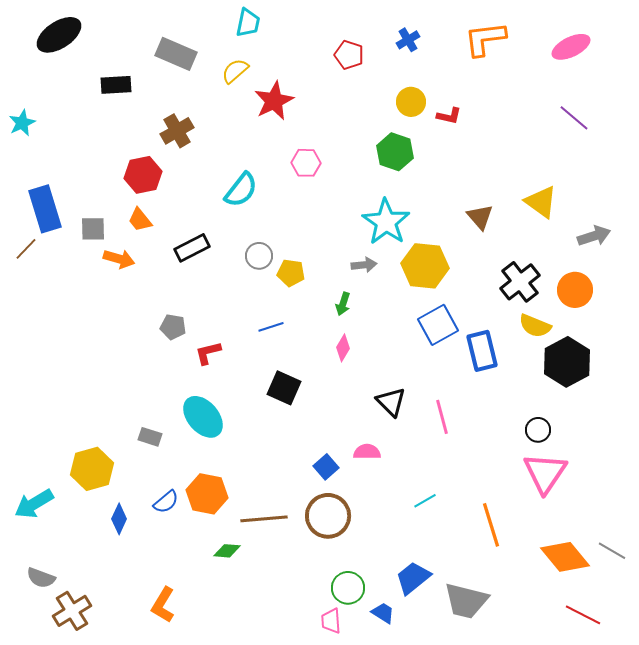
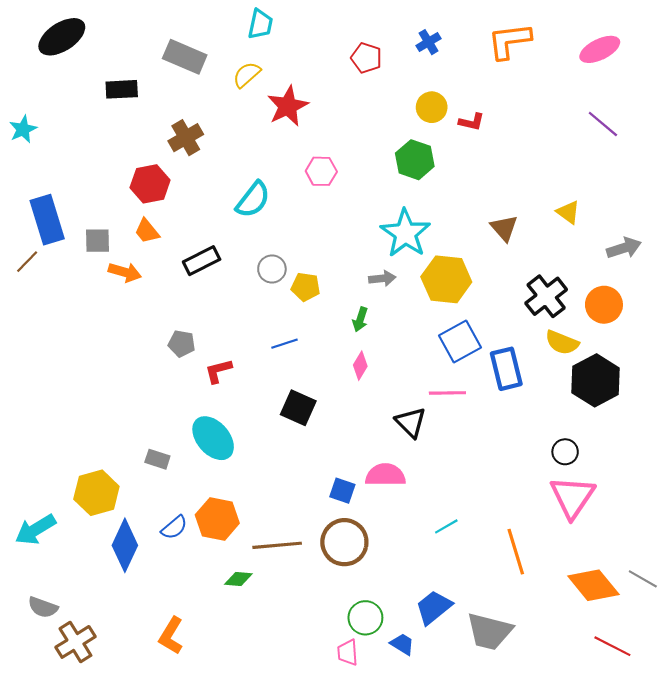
yellow triangle: (541, 202) -> (568, 212), size x0.7
pink line: (442, 417) -> (447, 393), moved, turned -76
pink semicircle: (367, 452) -> (385, 475), size x1.4
blue square: (326, 467) -> (342, 491), turned -30
blue diamond: (119, 519) -> (125, 545), size x1.6

